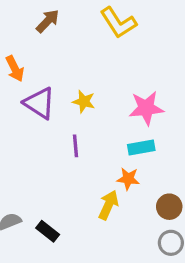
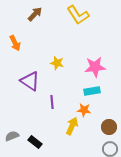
purple triangle: (39, 103) -> (30, 81), moved
purple line: (76, 146) -> (52, 102), moved

